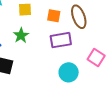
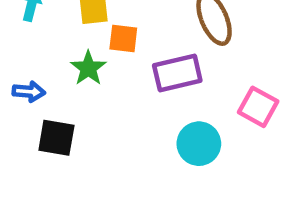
orange square: (54, 16) -> (123, 38), moved

